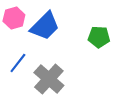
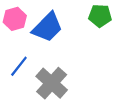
green pentagon: (99, 37) -> (100, 16), moved

